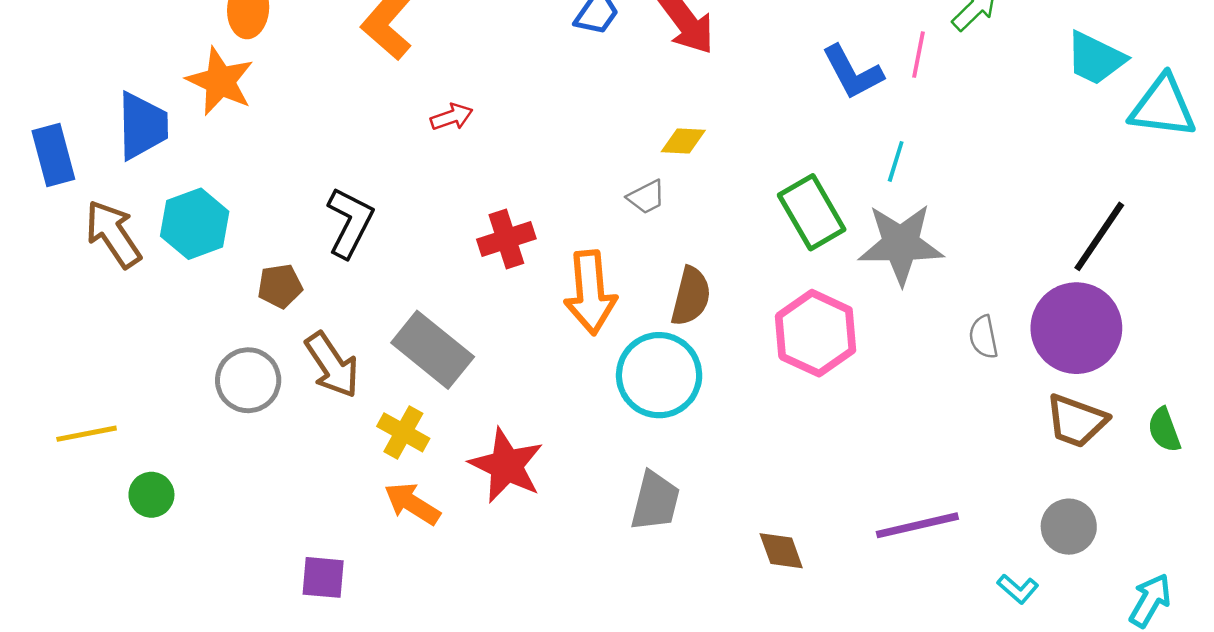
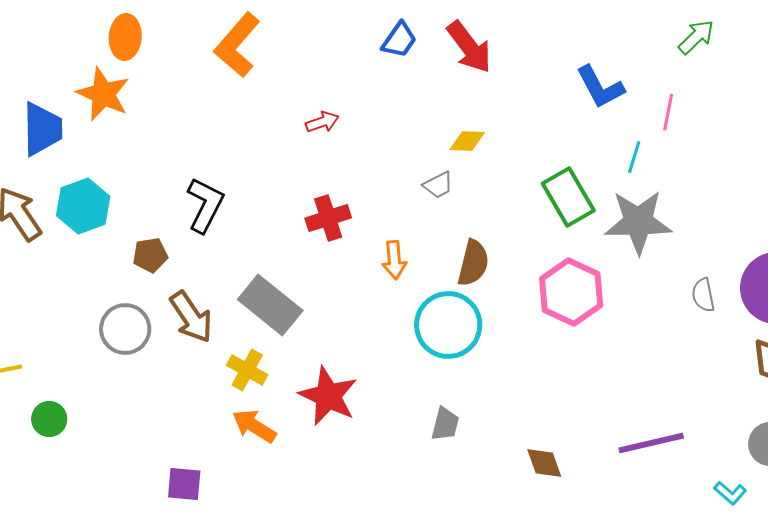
pink line: (919, 55) -> (668, 112), moved
red arrow: (452, 117) -> (322, 122), moved
orange arrow: (590, 292) -> (394, 260), size x0.6
gray trapezoid: (655, 501) -> (445, 424), size x0.7

